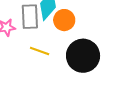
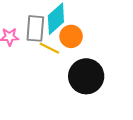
yellow line: (40, 51) -> (49, 48), moved

